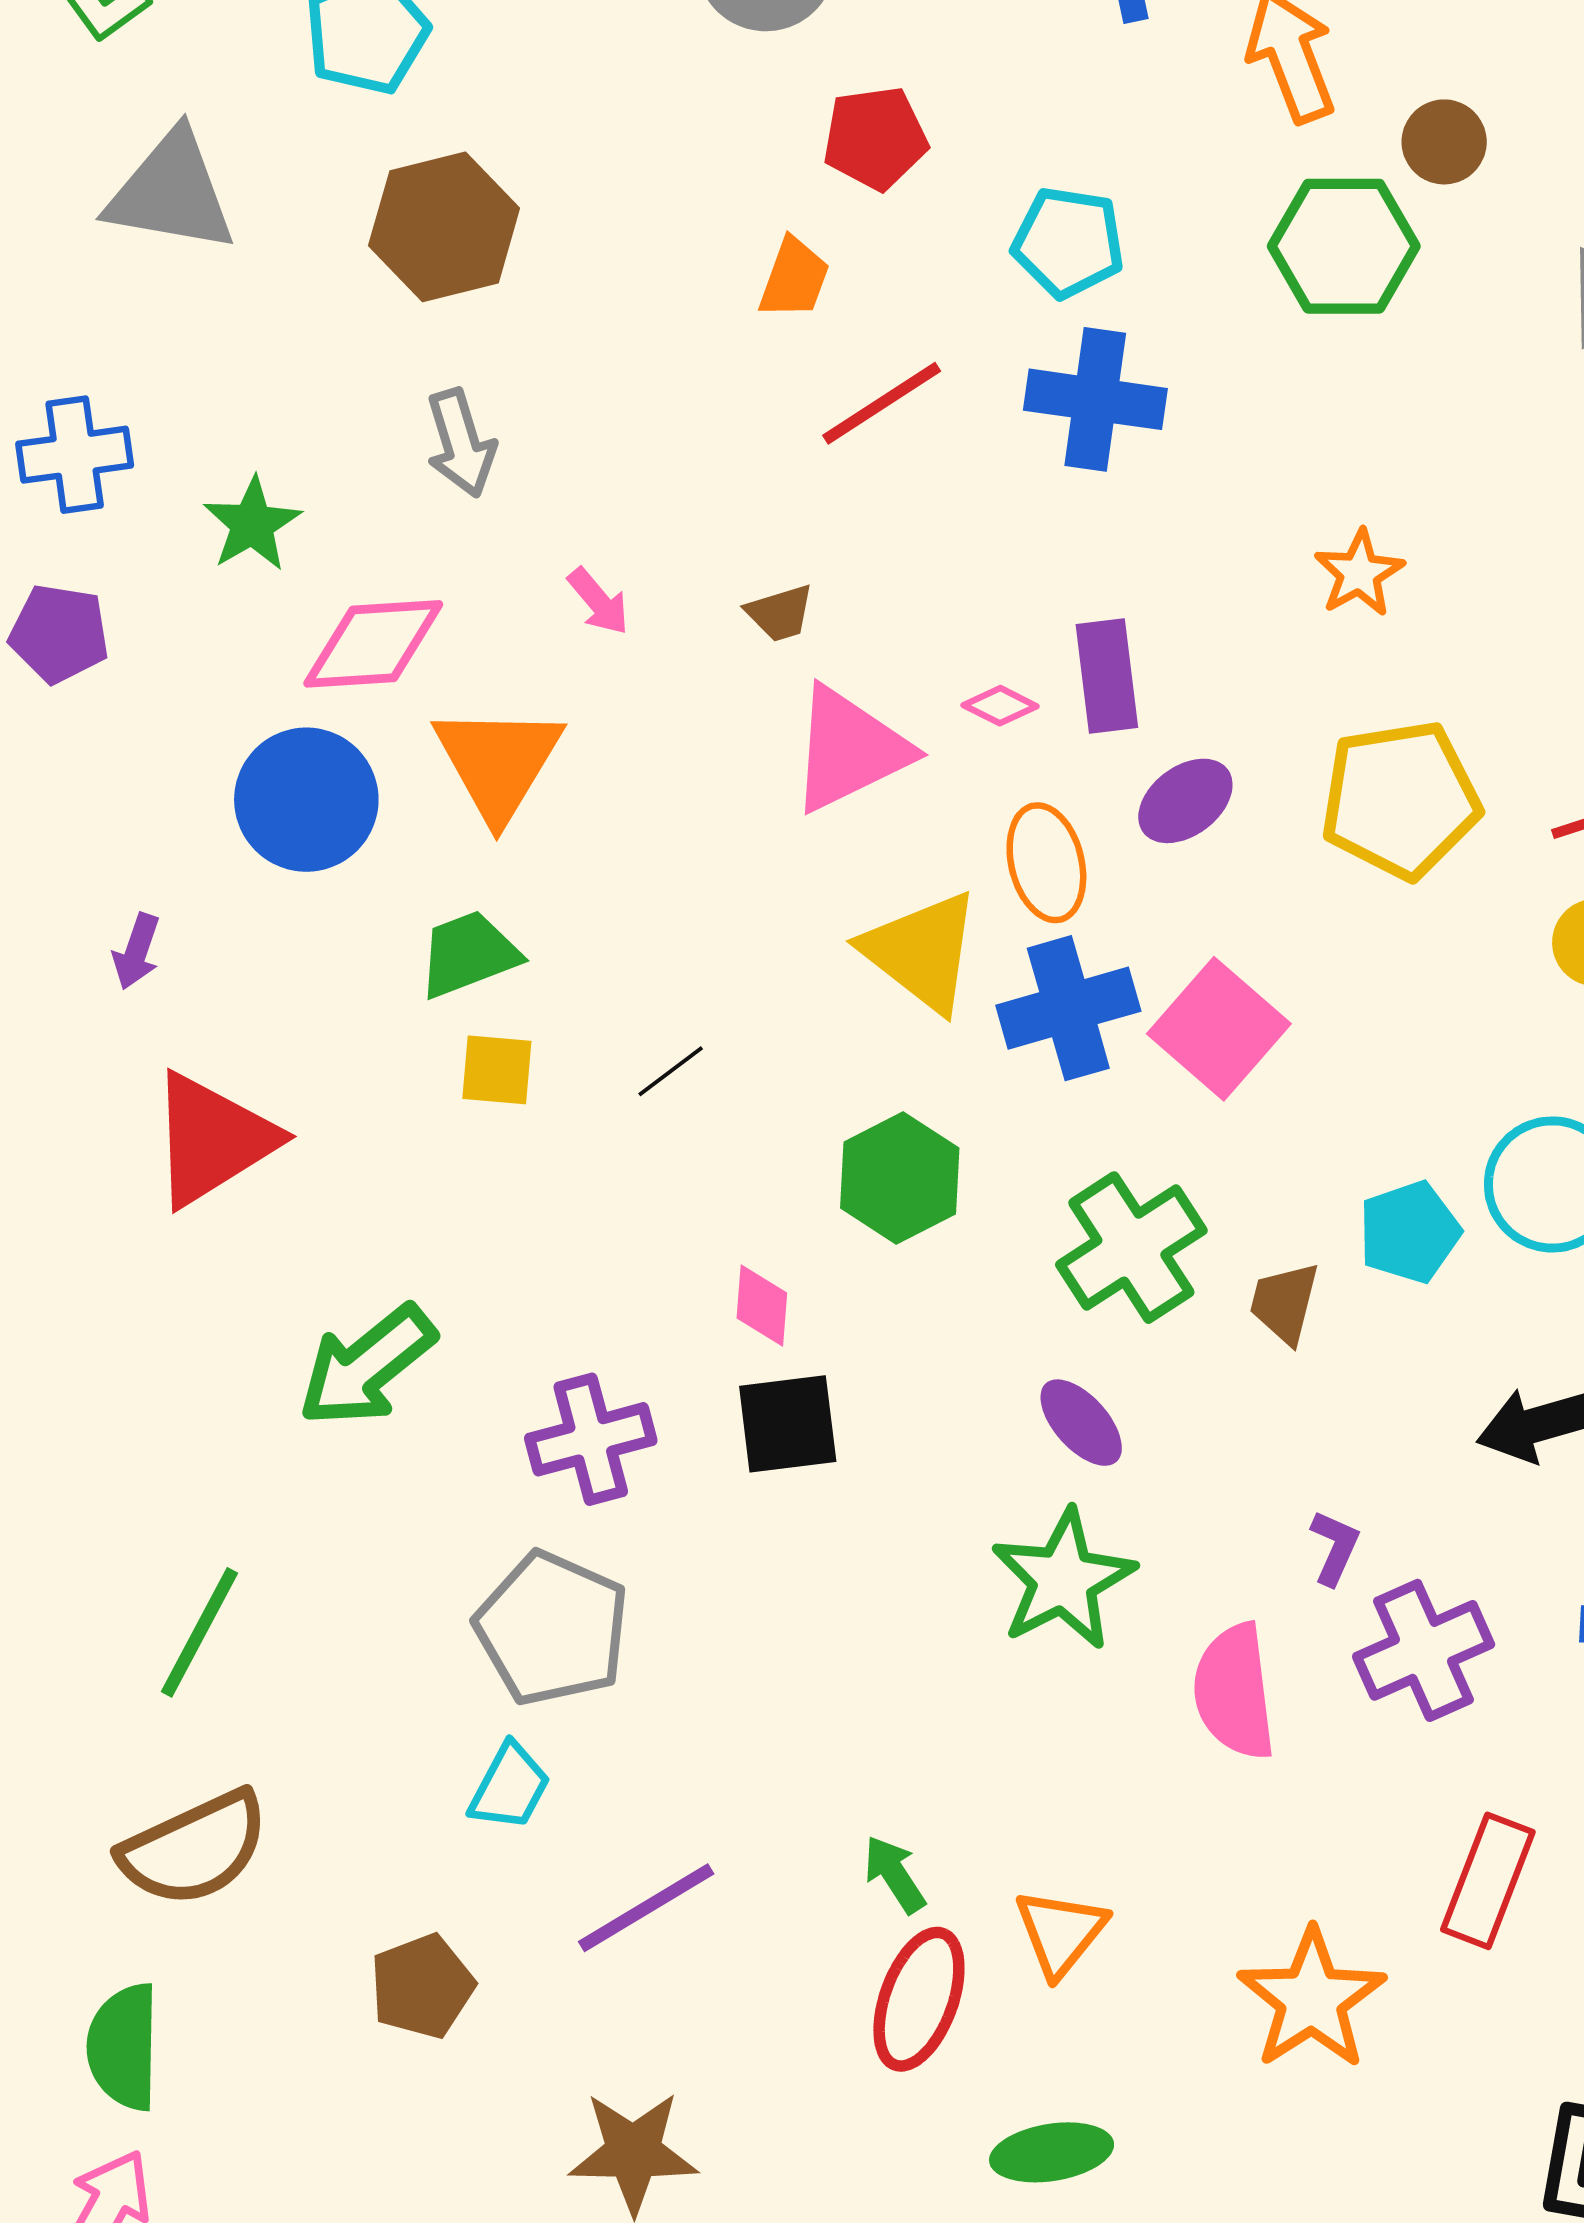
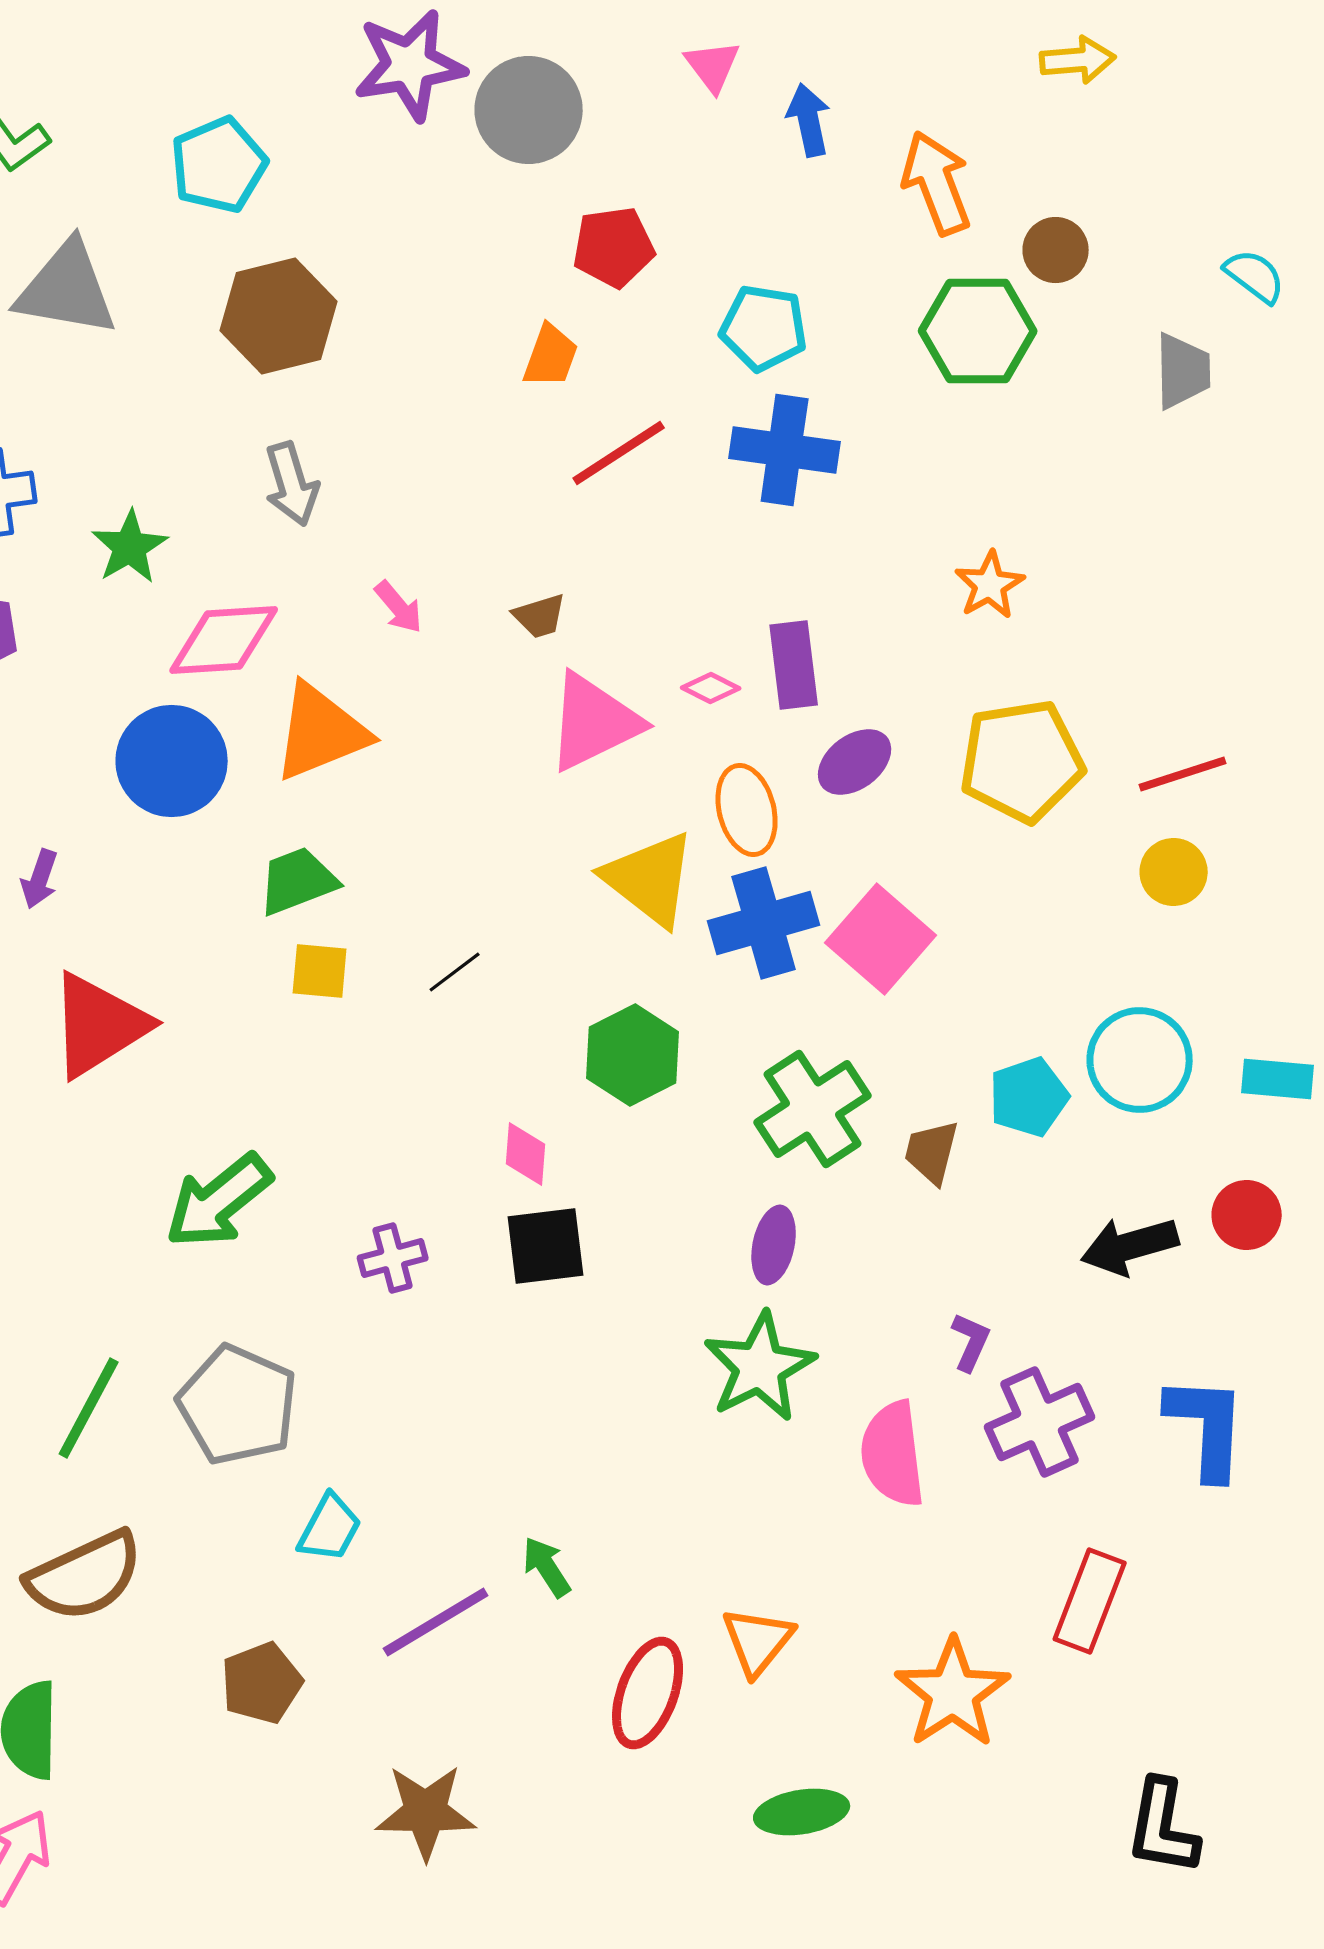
orange triangle: (498, 762) -> (321, 732), turned 37
purple ellipse: (1081, 1423) -> (774, 1245), turned 54
purple cross: (591, 1439) -> (393, 1258), size x0.7
gray pentagon: (552, 1629) -> (238, 1405), moved
green arrow: (895, 1874) -> (547, 1567), moved
green ellipse: (1052, 2152) -> (802, 1812), moved

